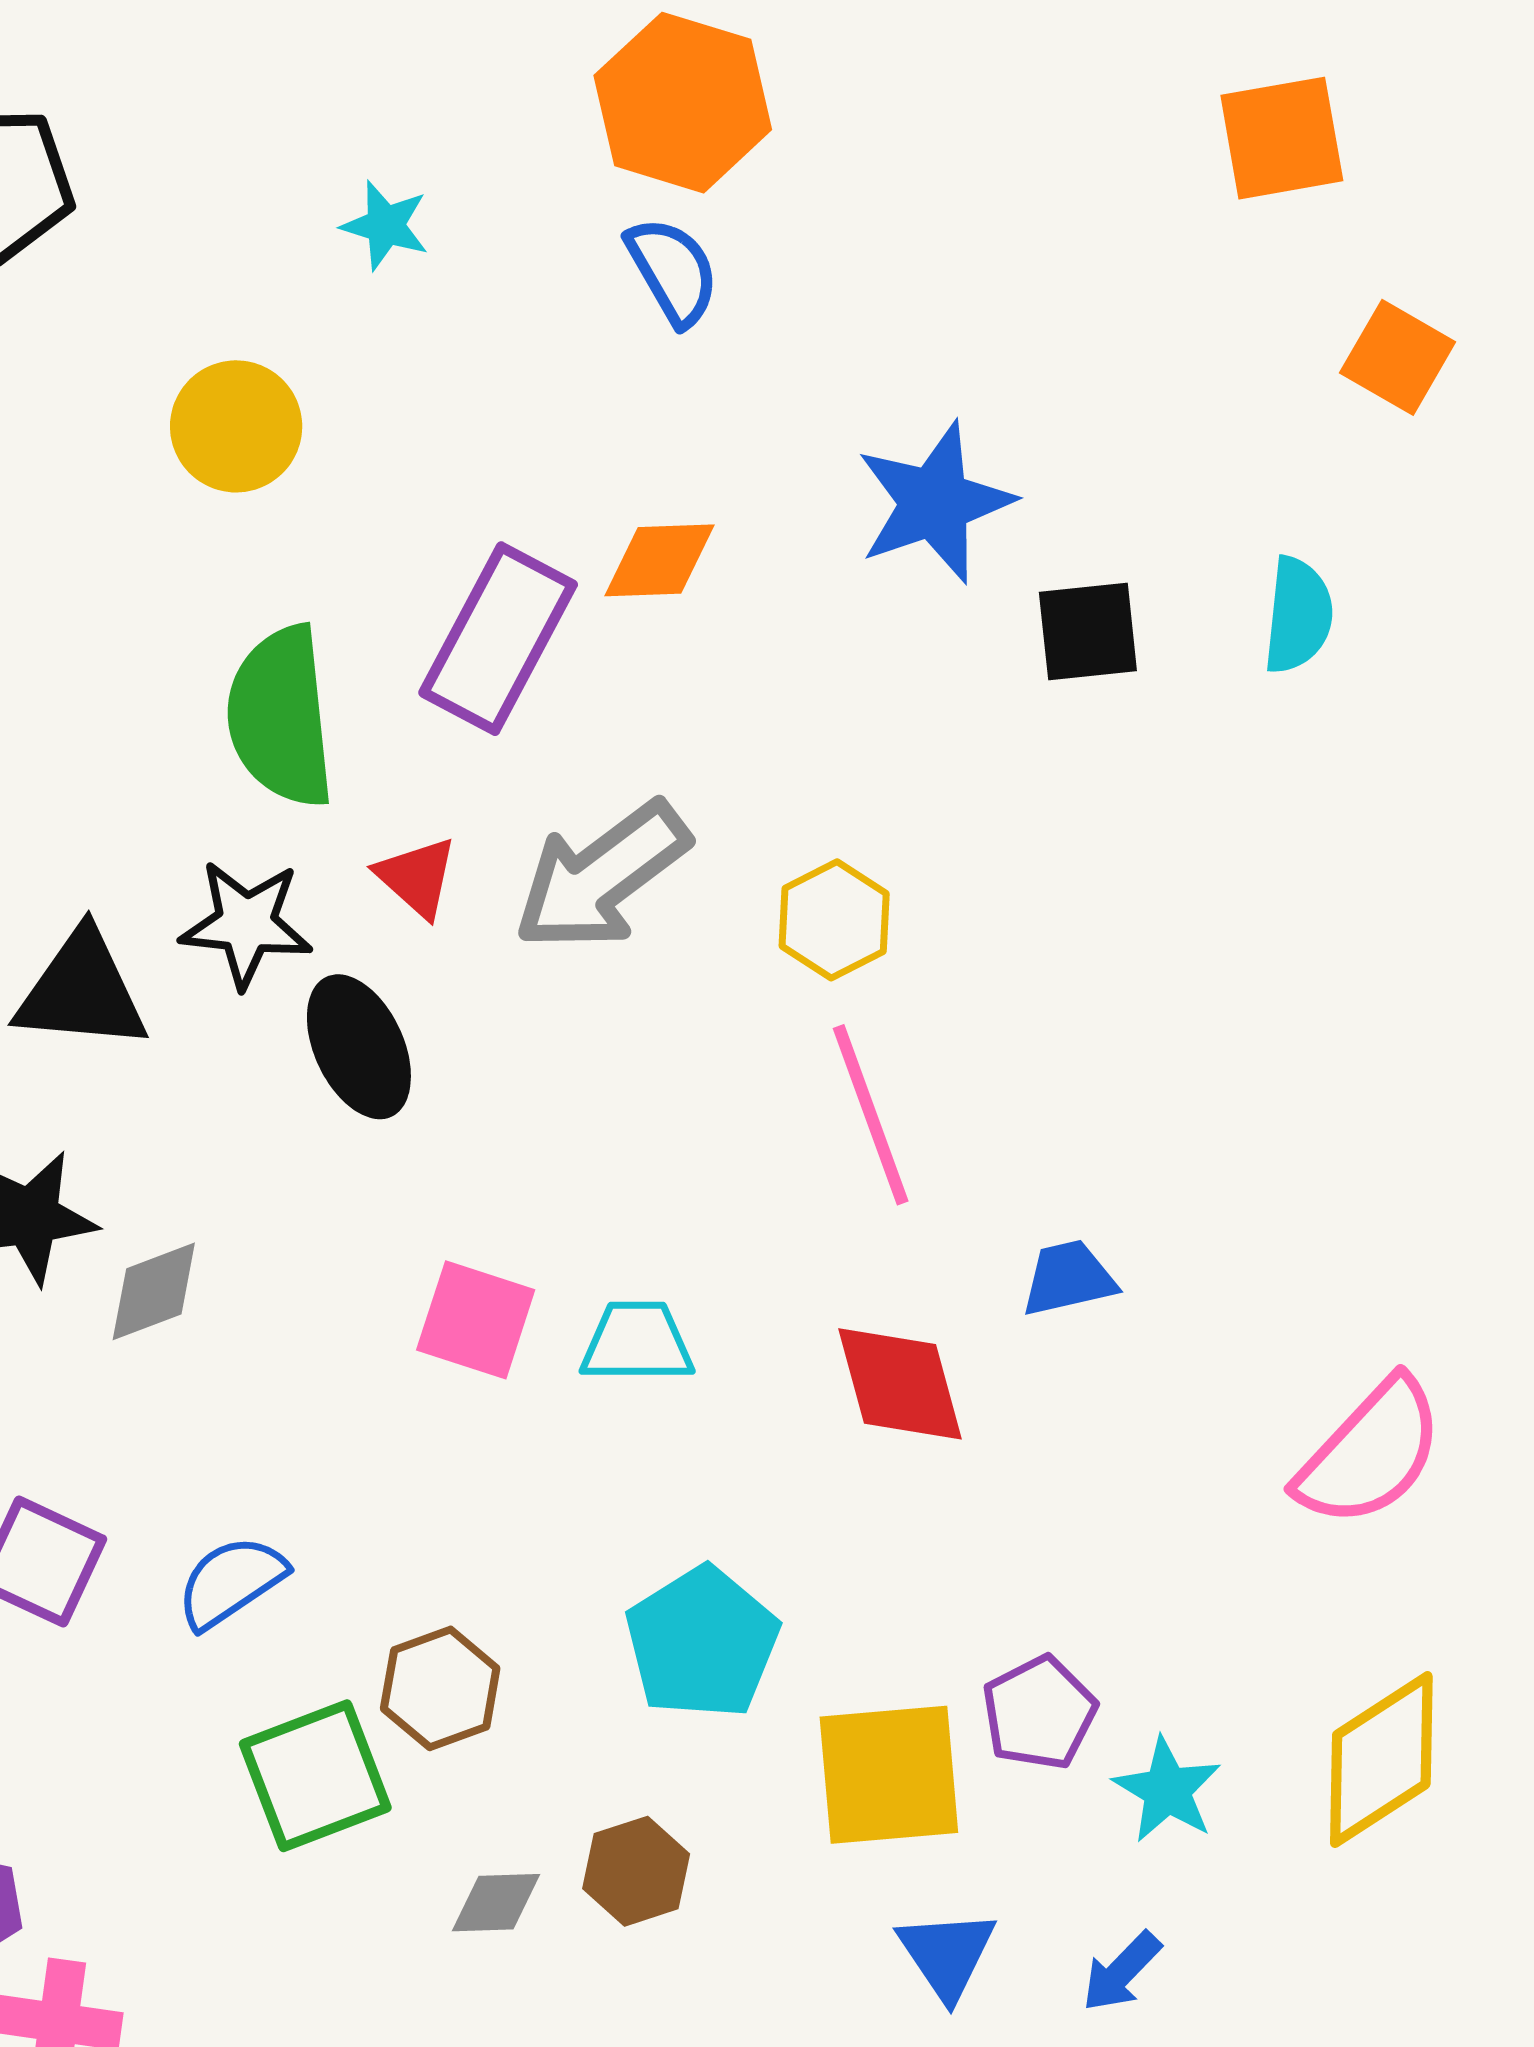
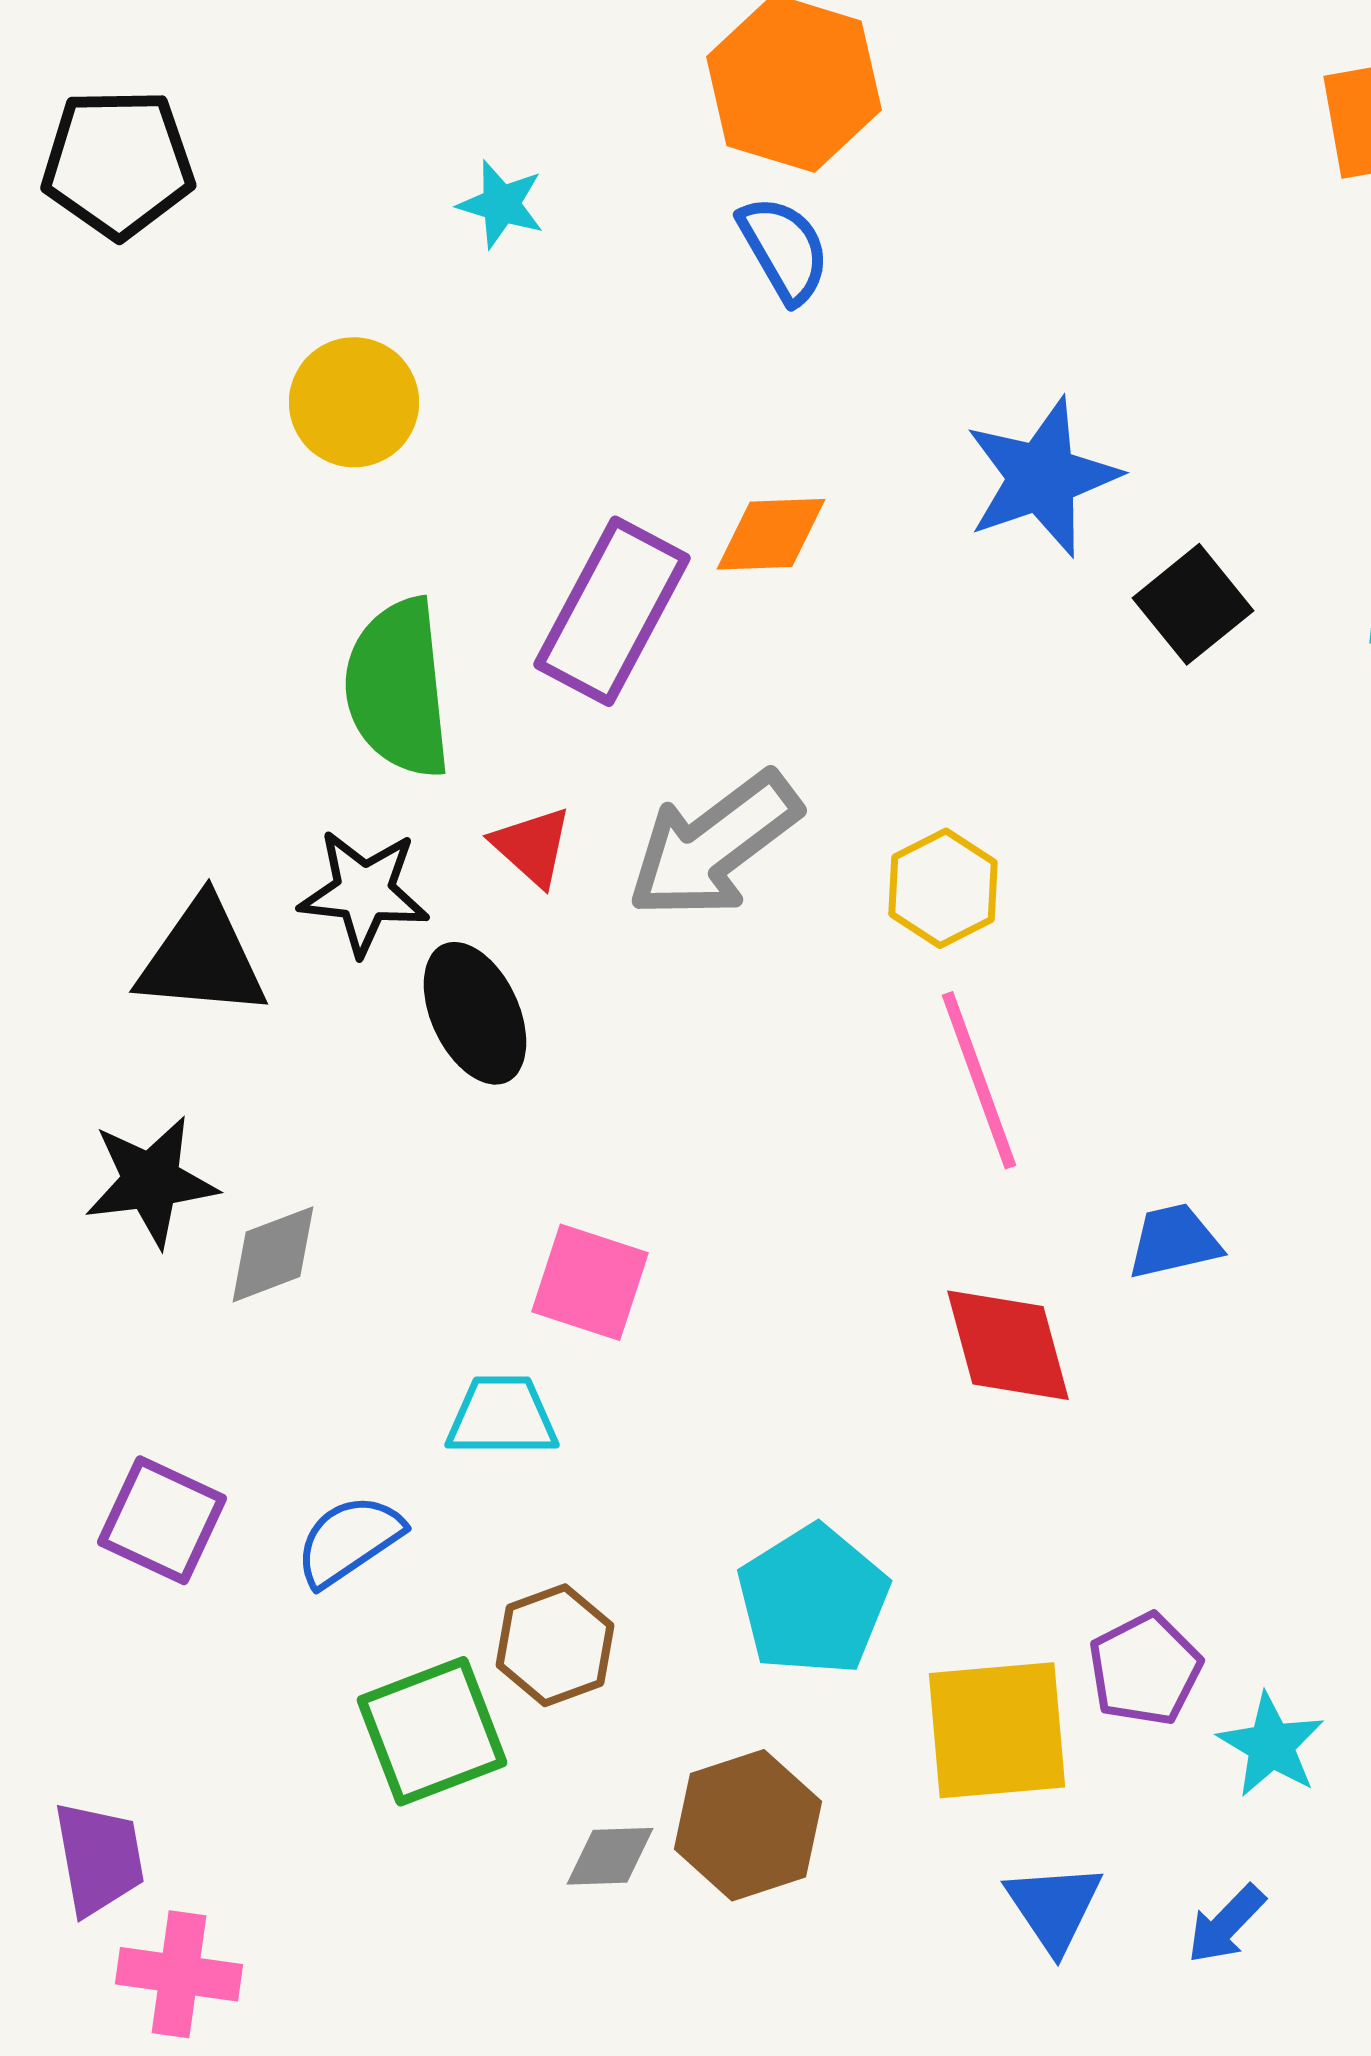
black square: (1088, 632) -> (1193, 604), turned -33
cyan trapezoid: (637, 1342) -> (502, 1416), moved
brown hexagon: (636, 1871) -> (748, 1825), size x1.4

